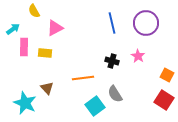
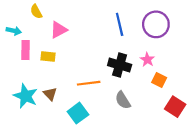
cyan arrow: (13, 29) -> (14, 31), turned 48
black cross: (112, 61) -> (120, 65), size x1.5
orange square: (167, 75) -> (159, 80), moved
cyan star: (25, 103) -> (26, 96), moved
cyan square: (95, 106) -> (78, 113), moved

